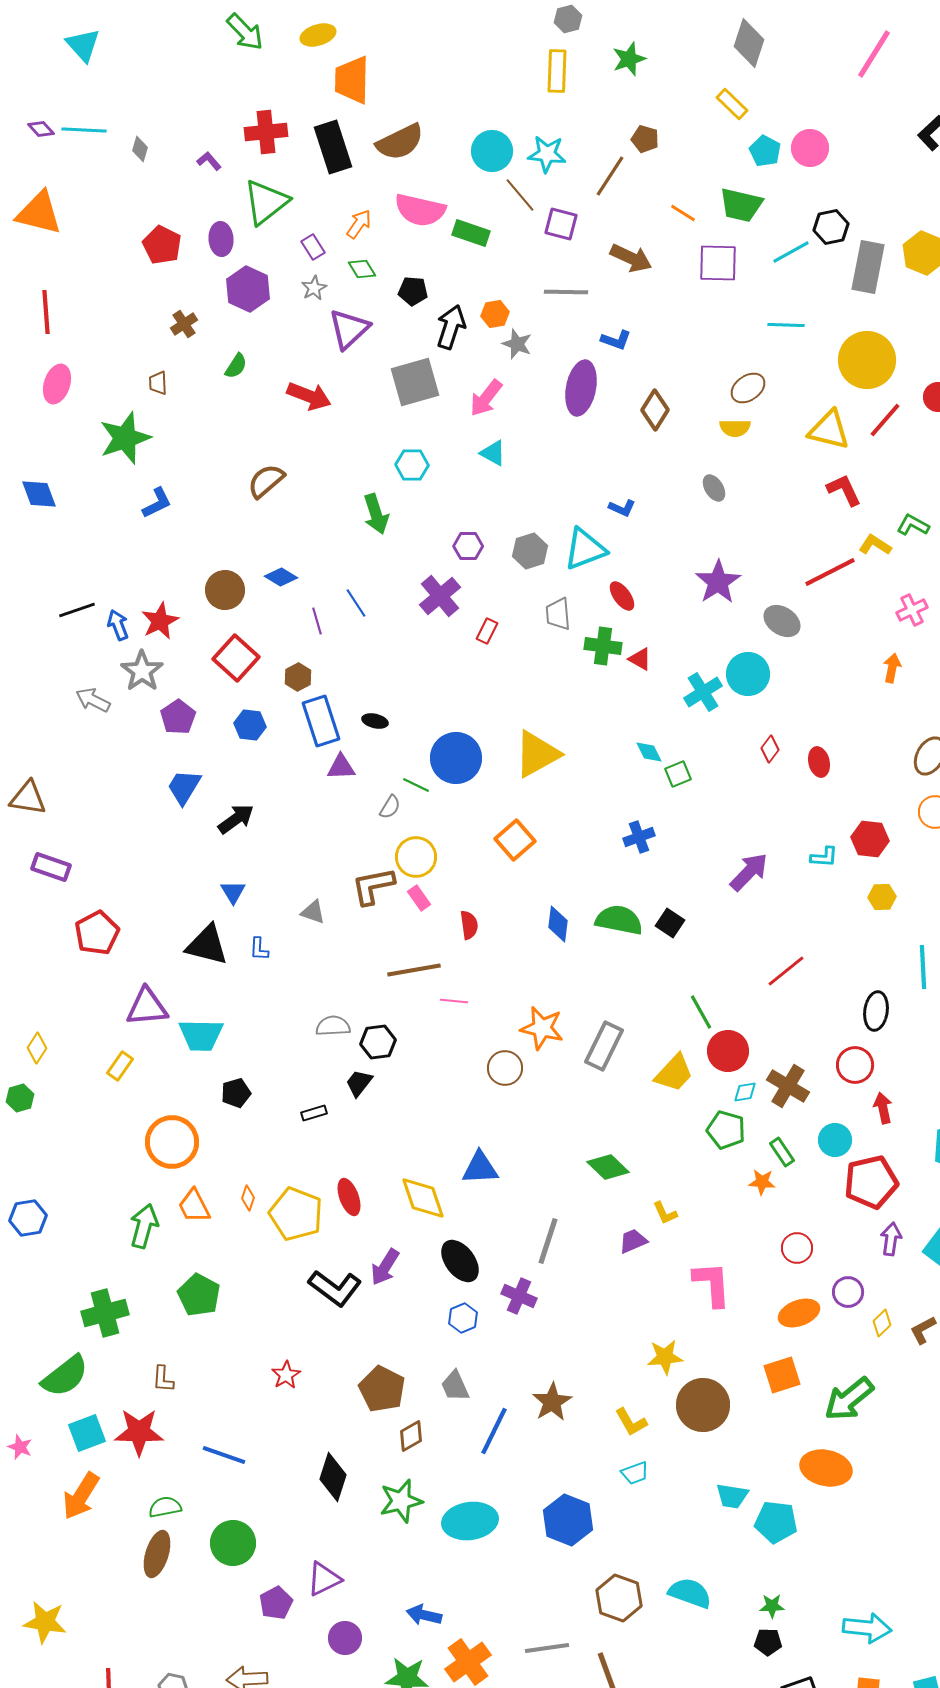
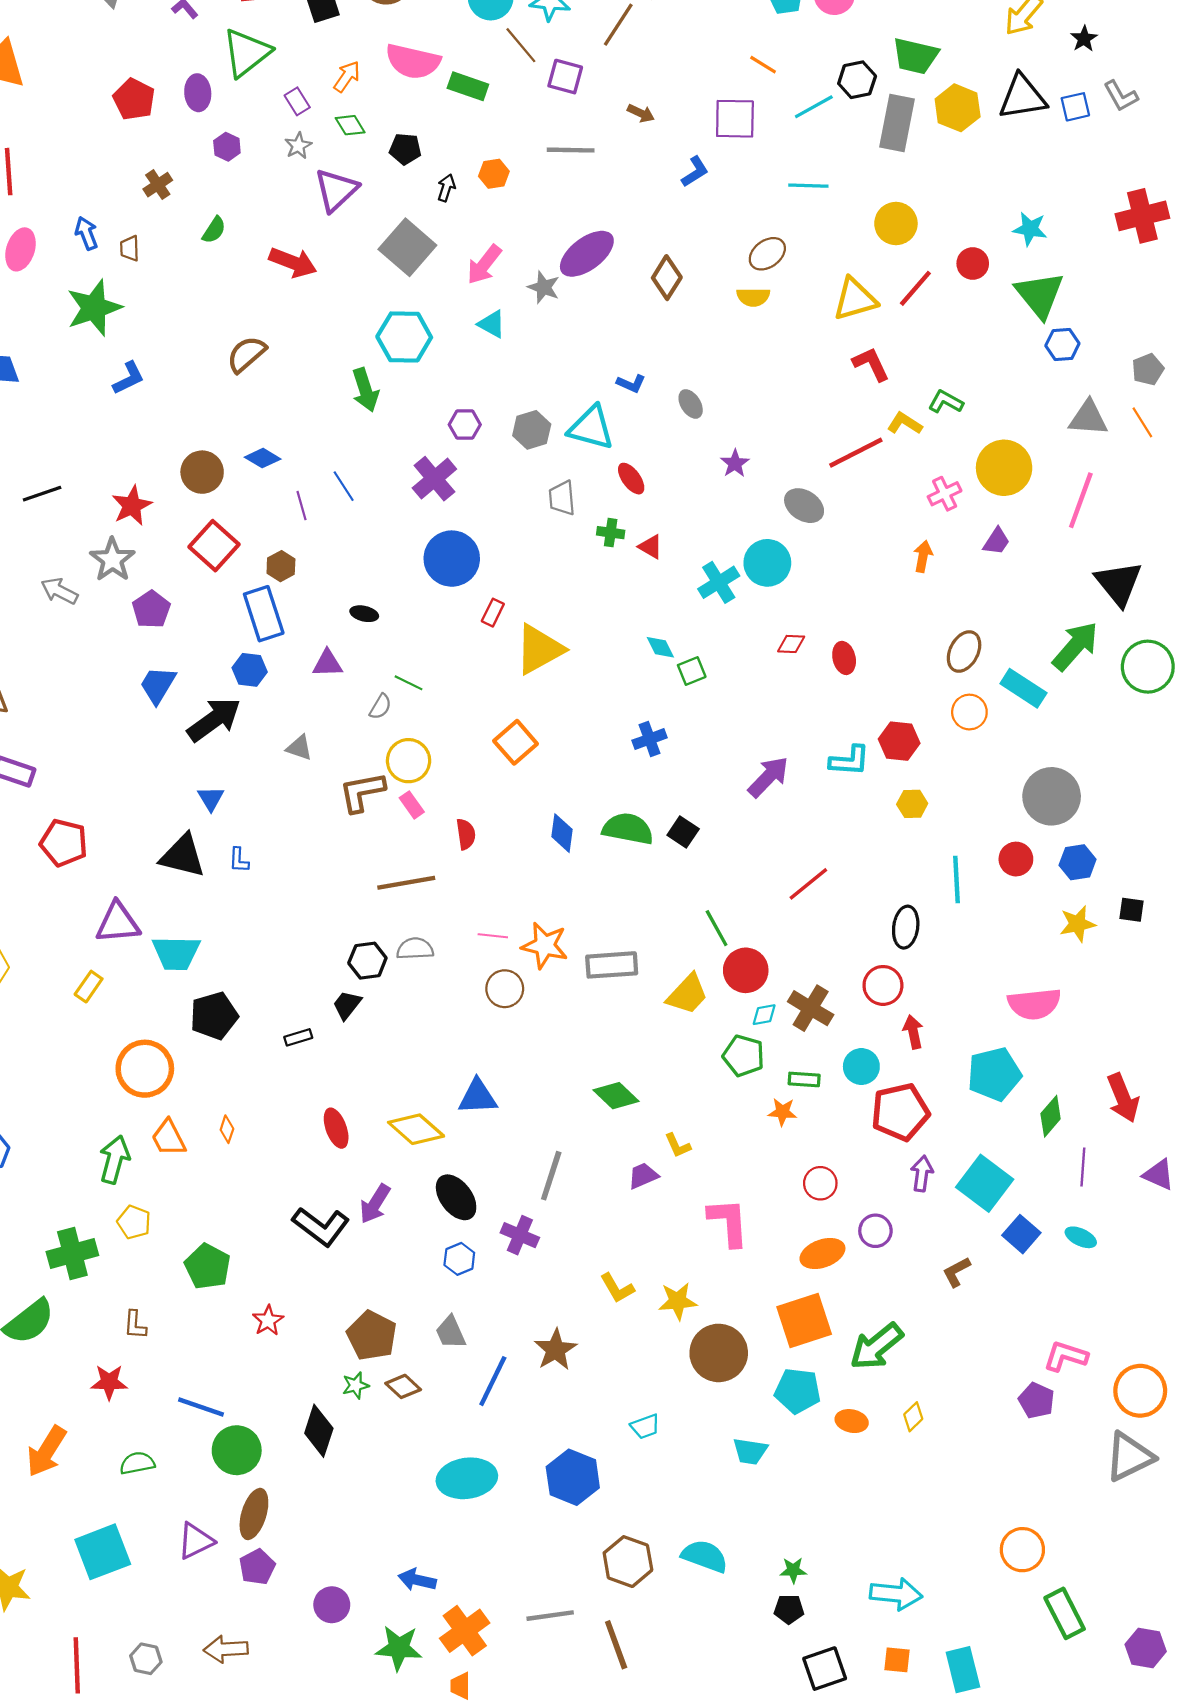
green trapezoid: (741, 205) -> (915, 56), moved
orange line: (683, 213) -> (763, 65), moved
brown arrow: (631, 258) -> (641, 113), size x0.6
purple hexagon: (248, 289) -> (227, 147), size x0.6
black arrow: (451, 327) -> (446, 188), size x0.6
blue L-shape: (616, 340) -> (695, 172), moved, turned -52
gray star: (517, 344) -> (544, 287), moved
yellow circle: (867, 360) -> (896, 223), size x0.7
gray square: (415, 382) -> (407, 247), turned -33
purple ellipse: (581, 388) -> (587, 254), turned 42
yellow triangle: (829, 430) -> (855, 299), turned -30
cyan hexagon: (412, 465) -> (404, 337), size x1.5
gray ellipse: (714, 488) -> (691, 404), moved
cyan triangle: (585, 549) -> (591, 428), turned 36
purple star: (718, 582) -> (735, 463), size x0.6
blue arrow: (118, 625) -> (86, 233), moved
red rectangle: (487, 631) -> (493, 613), moved
green cross: (603, 646) -> (611, 533), size x0.7
blue rectangle: (321, 721) -> (264, 614), moved
blue hexagon: (250, 725) -> (250, 670), moved
red diamond: (770, 749) -> (791, 644), turned 56
blue circle: (456, 758) -> (452, 559), moved
black arrow: (236, 819) -> (214, 720), size x1.4
cyan L-shape: (824, 857) -> (849, 761), size x1.4
gray triangle: (313, 912) -> (299, 748), moved
red pentagon: (97, 933) -> (64, 843), turned -30
pink line: (454, 1001) -> (493, 936), moved
gray semicircle: (333, 1026) -> (415, 949), moved
gray rectangle: (604, 1046) -> (612, 965), turned 60
black pentagon: (236, 1093) -> (214, 1016), size x1.5
green rectangle: (782, 1152) -> (804, 1079), turned -52
yellow diamond: (423, 1198) -> (416, 1129), turned -30
yellow pentagon: (296, 1214) -> (134, 1222), moved, size x0.6
green pentagon: (199, 1295) -> (207, 1266), moved
yellow diamond: (882, 1323) -> (913, 1417), moved
orange square: (782, 1375) -> (804, 1321), size x1.4
yellow L-shape: (631, 1422) -> (617, 1288), moved
red star: (139, 1432) -> (109, 1382), size x0.7
cyan square: (87, 1433) -> (103, 1552), moved, size x1.4
brown diamond: (411, 1436) -> (403, 1386), turned 72
orange ellipse: (826, 1468) -> (852, 1421), size x0.6
green star: (401, 1501) -> (356, 1385), moved, size x0.6
cyan pentagon: (776, 1522) -> (798, 1391), moved
green circle: (233, 1543) -> (237, 1450), moved
brown ellipse: (157, 1554) -> (254, 1514), moved
purple triangle: (324, 1579) -> (196, 1541), moved

